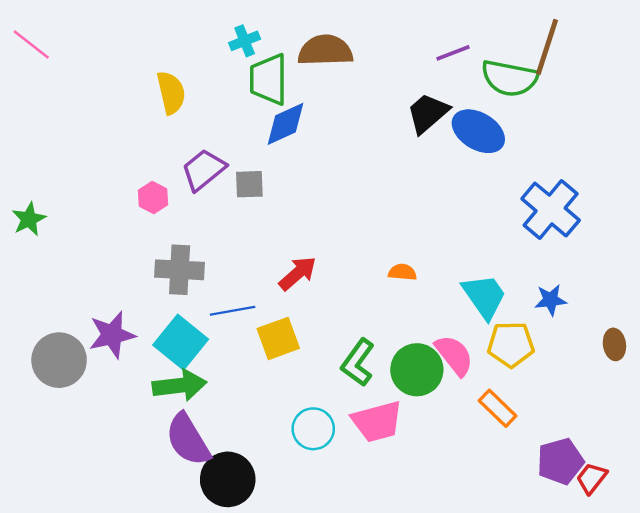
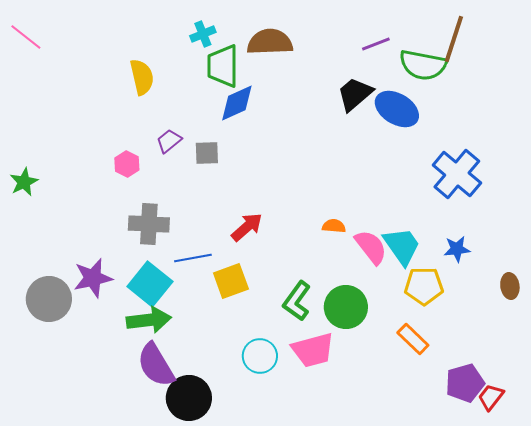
purple trapezoid: (204, 170) -> (169, 141), size x0.7
pink semicircle: (454, 355) -> (371, 247), moved

